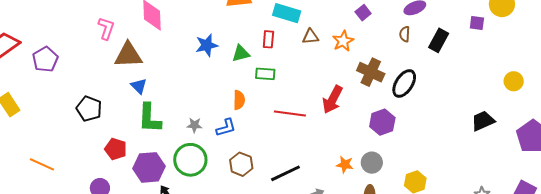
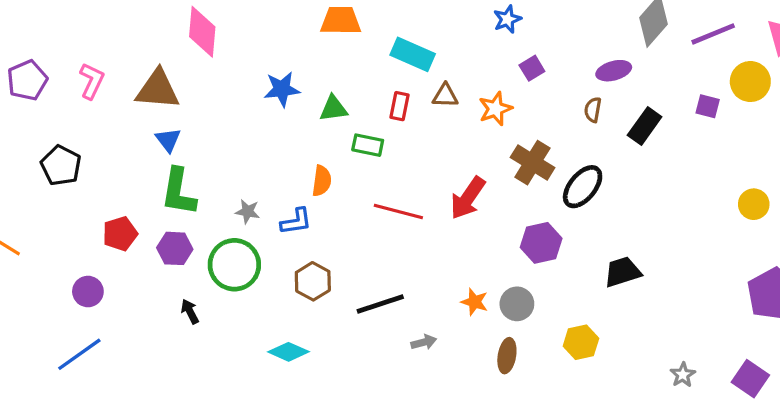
pink L-shape: (106, 28) -> (92, 81), moved
red rectangle: (268, 39) -> (400, 106), moved
black pentagon: (89, 109) -> (61, 165), moved
black trapezoid: (483, 121) -> (623, 272), moved
red pentagon: (116, 149) -> (120, 234), turned 30
purple hexagon: (149, 167) -> (175, 248), moved, size x0.7

